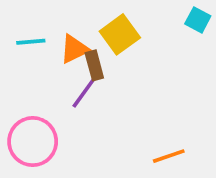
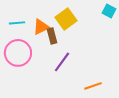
purple line: (85, 91) -> (62, 62), moved
pink circle: (33, 142) -> (18, 53), moved

